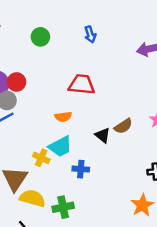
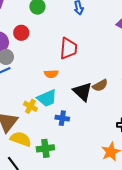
red circle: (17, 82) -> (21, 33), moved
red trapezoid: (82, 85) -> (68, 49), turned 85
black triangle: (103, 135) -> (82, 92), size x1.5

